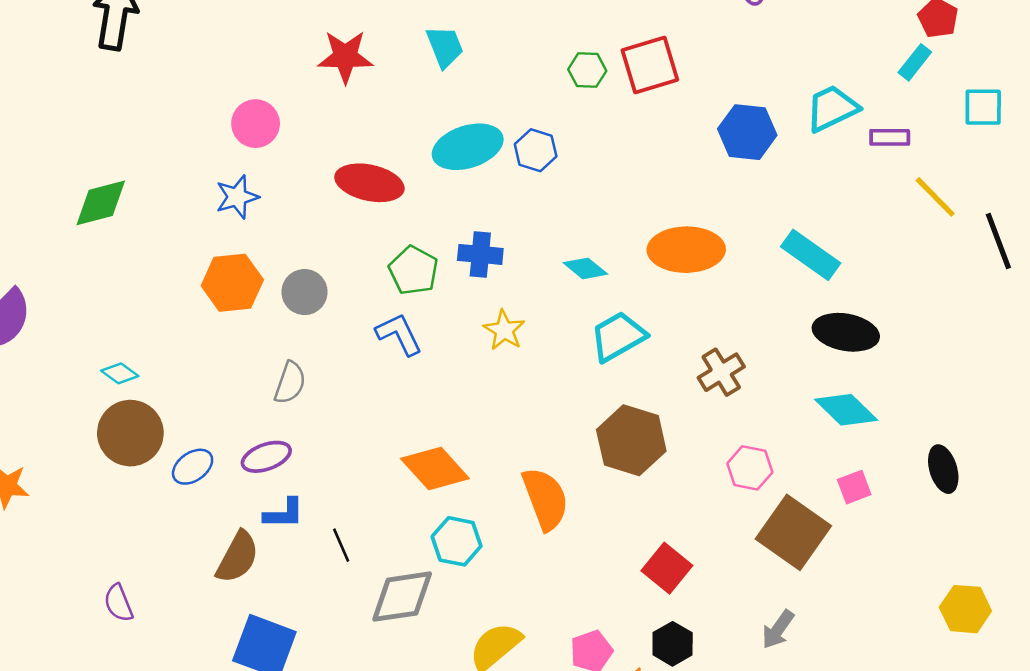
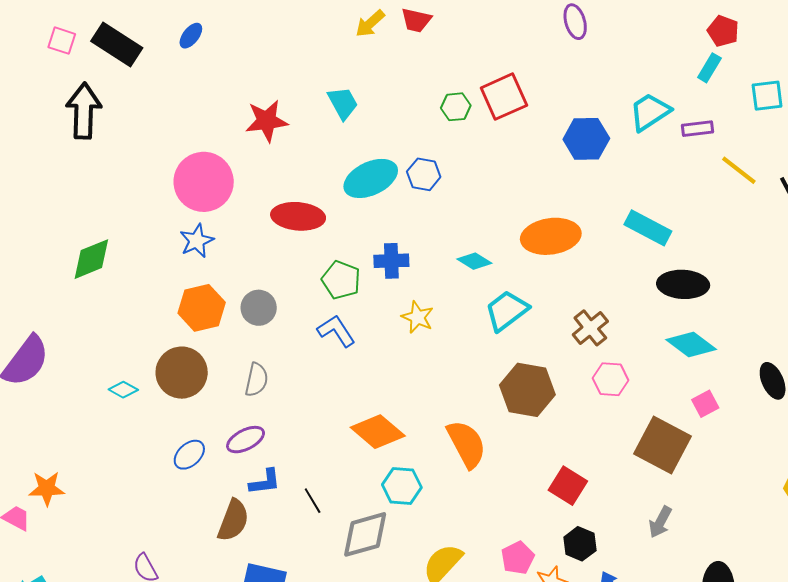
pink circle: (256, 124) -> (204, 182), size x1.6
brown circle: (130, 433) -> (182, 373), moved
pink hexagon: (750, 468) -> (611, 379), moved

